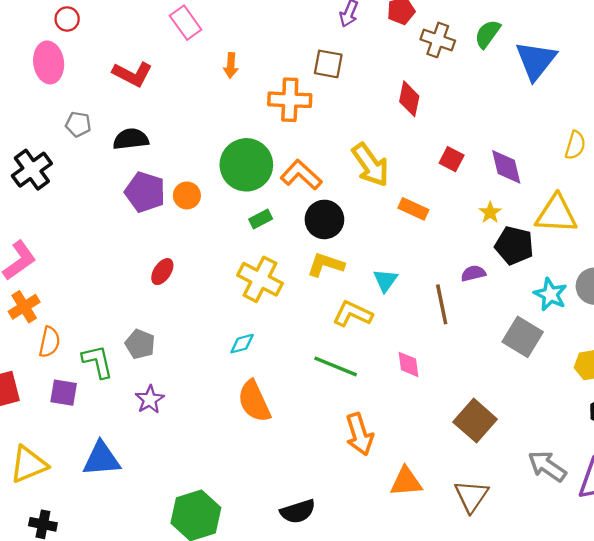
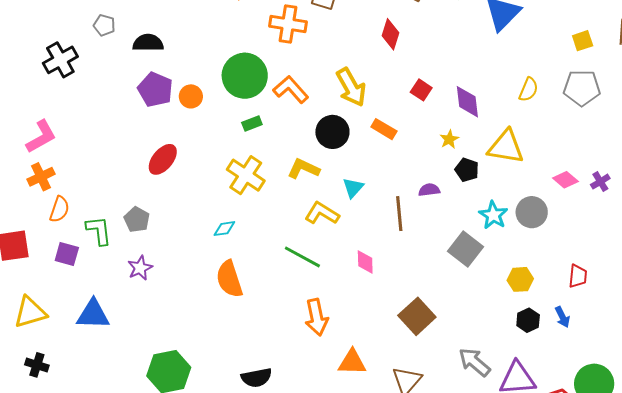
black circle: (324, 219) -> (332, 132), moved
black pentagon: (514, 245) -> (467, 170), size x0.7
red ellipse: (162, 272) -> (163, 159), size x1.4

